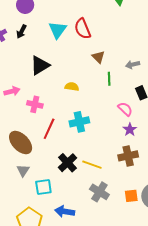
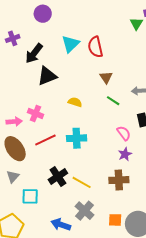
black arrow: (21, 32) -> (34, 53), moved, size x1.5
green line: (109, 79) -> (113, 101), turned -64
pink arrow: (12, 91) -> (14, 122), moved
red line: (49, 129) -> (45, 140), turned 30
blue arrow: (65, 211) -> (61, 225), moved

